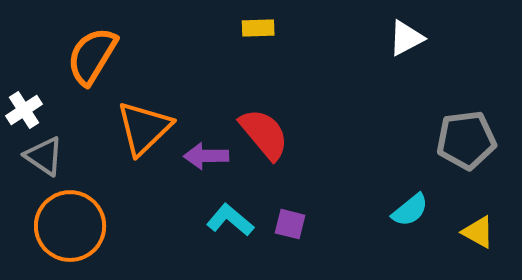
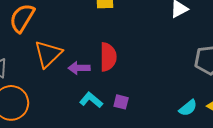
red semicircle: (264, 134) -> (108, 57), turned 40
cyan semicircle: (410, 210) -> (188, 108), moved

